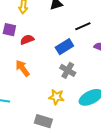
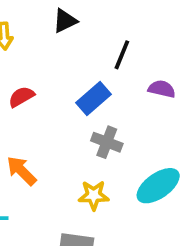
black line: (83, 26) -> (122, 55), turned -35
orange arrow: (22, 68) -> (21, 171), moved

